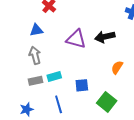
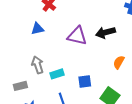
gray arrow: (35, 55) -> (38, 65), moved
gray rectangle: (35, 81) -> (20, 86), moved

